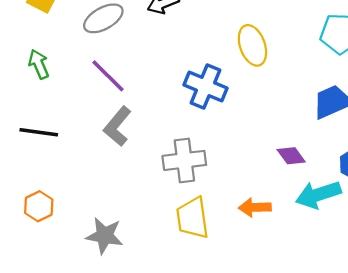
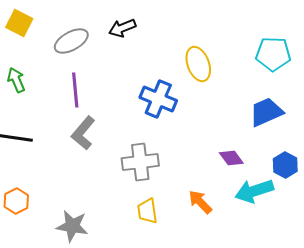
purple line: (108, 76) -> (75, 90), turned 40
orange arrow: (255, 207) -> (200, 202), turned 48
yellow trapezoid: (193, 218) -> (147, 211), size x0.7

